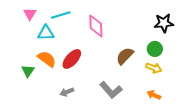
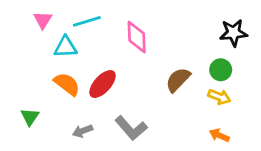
green triangle: (28, 71) -> (30, 117), moved
gray L-shape: (111, 90) -> (131, 128), moved
gray arrow: (67, 92) -> (83, 131), moved

